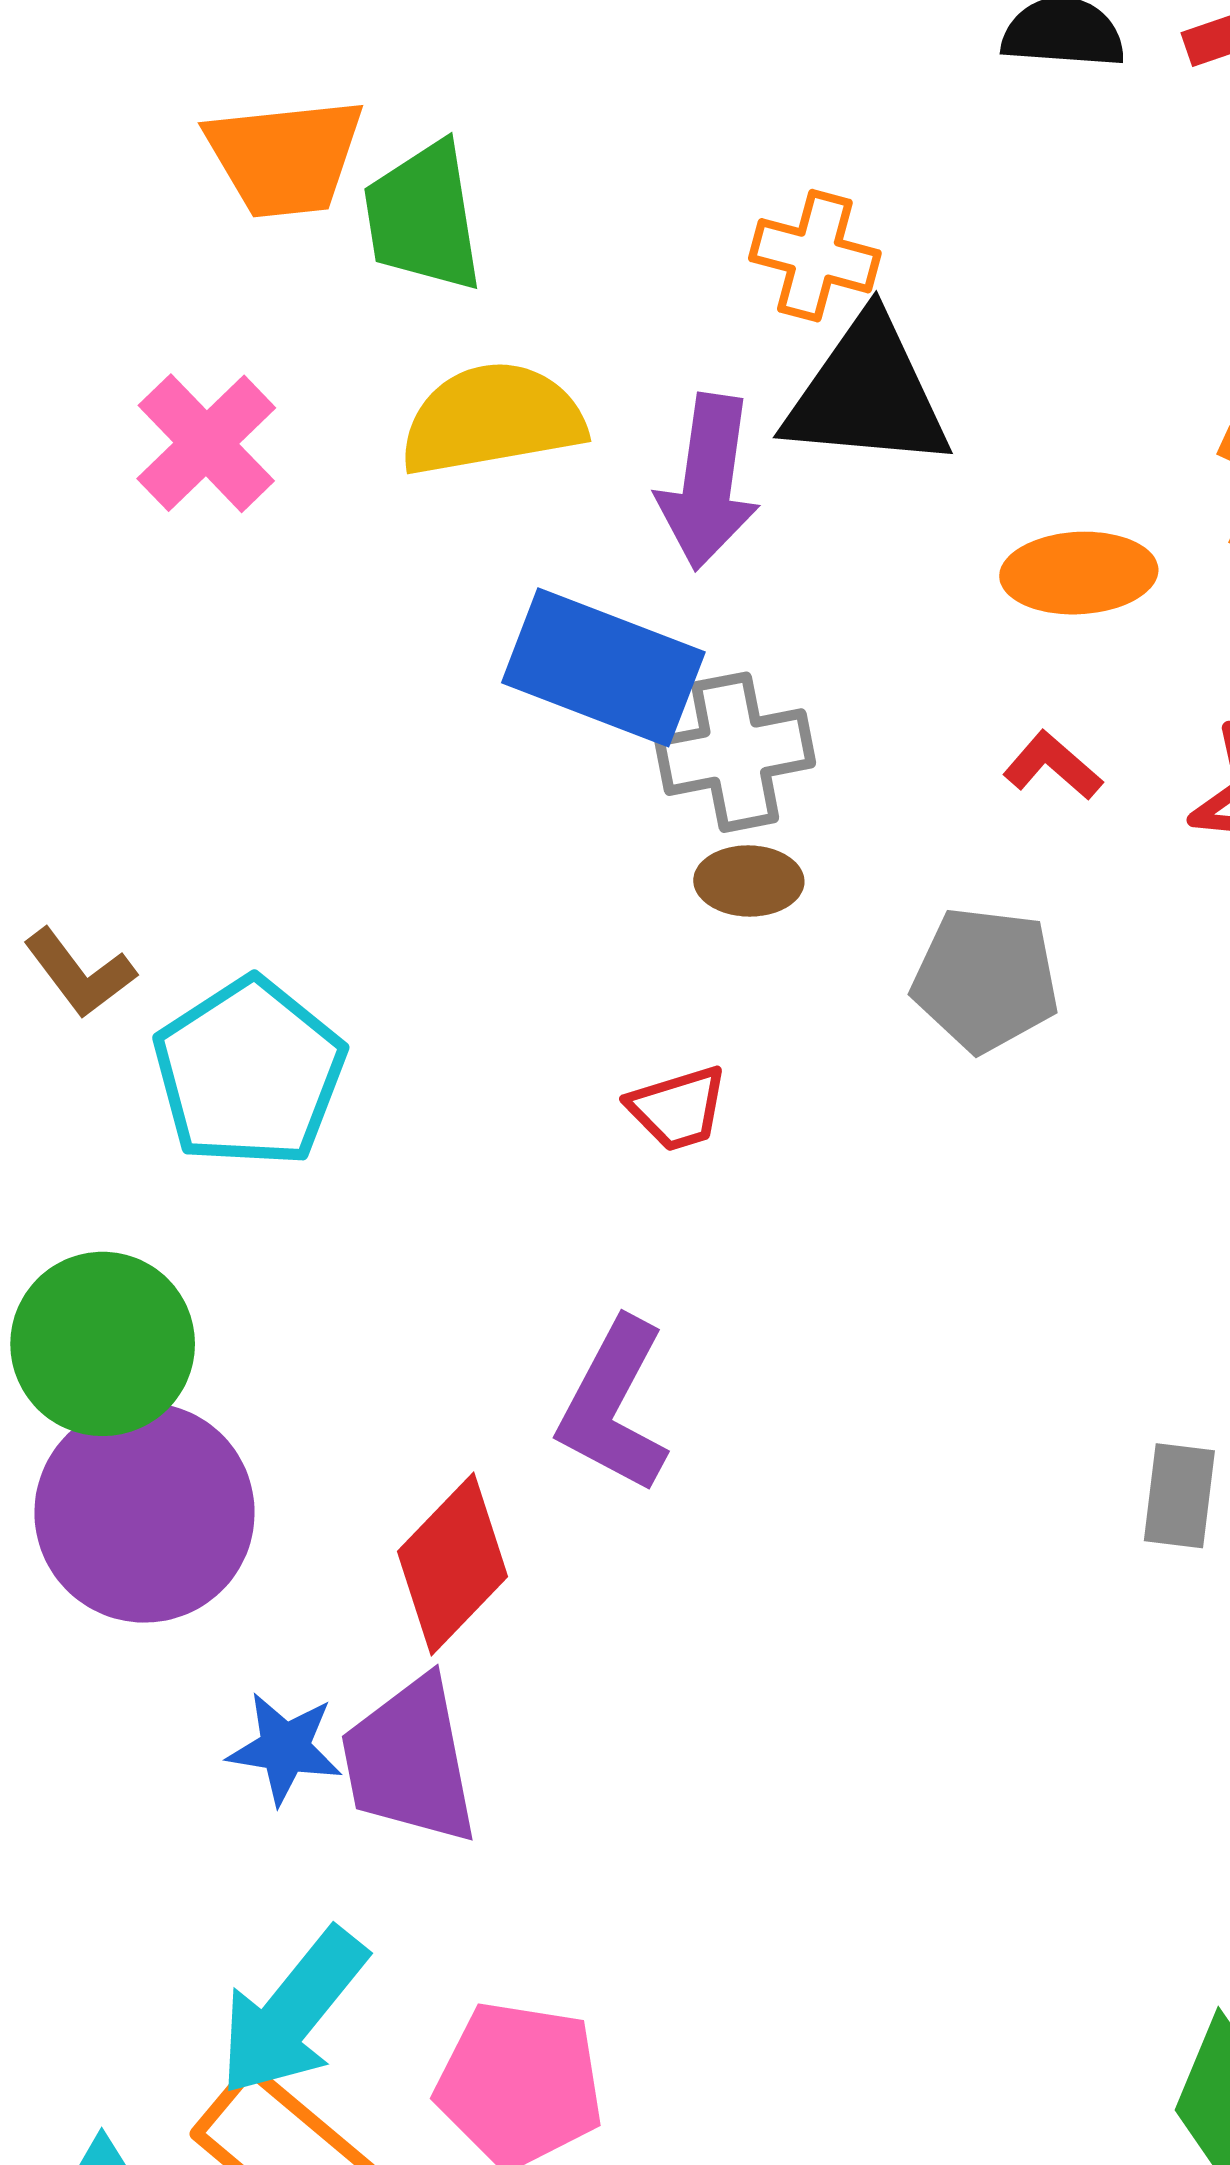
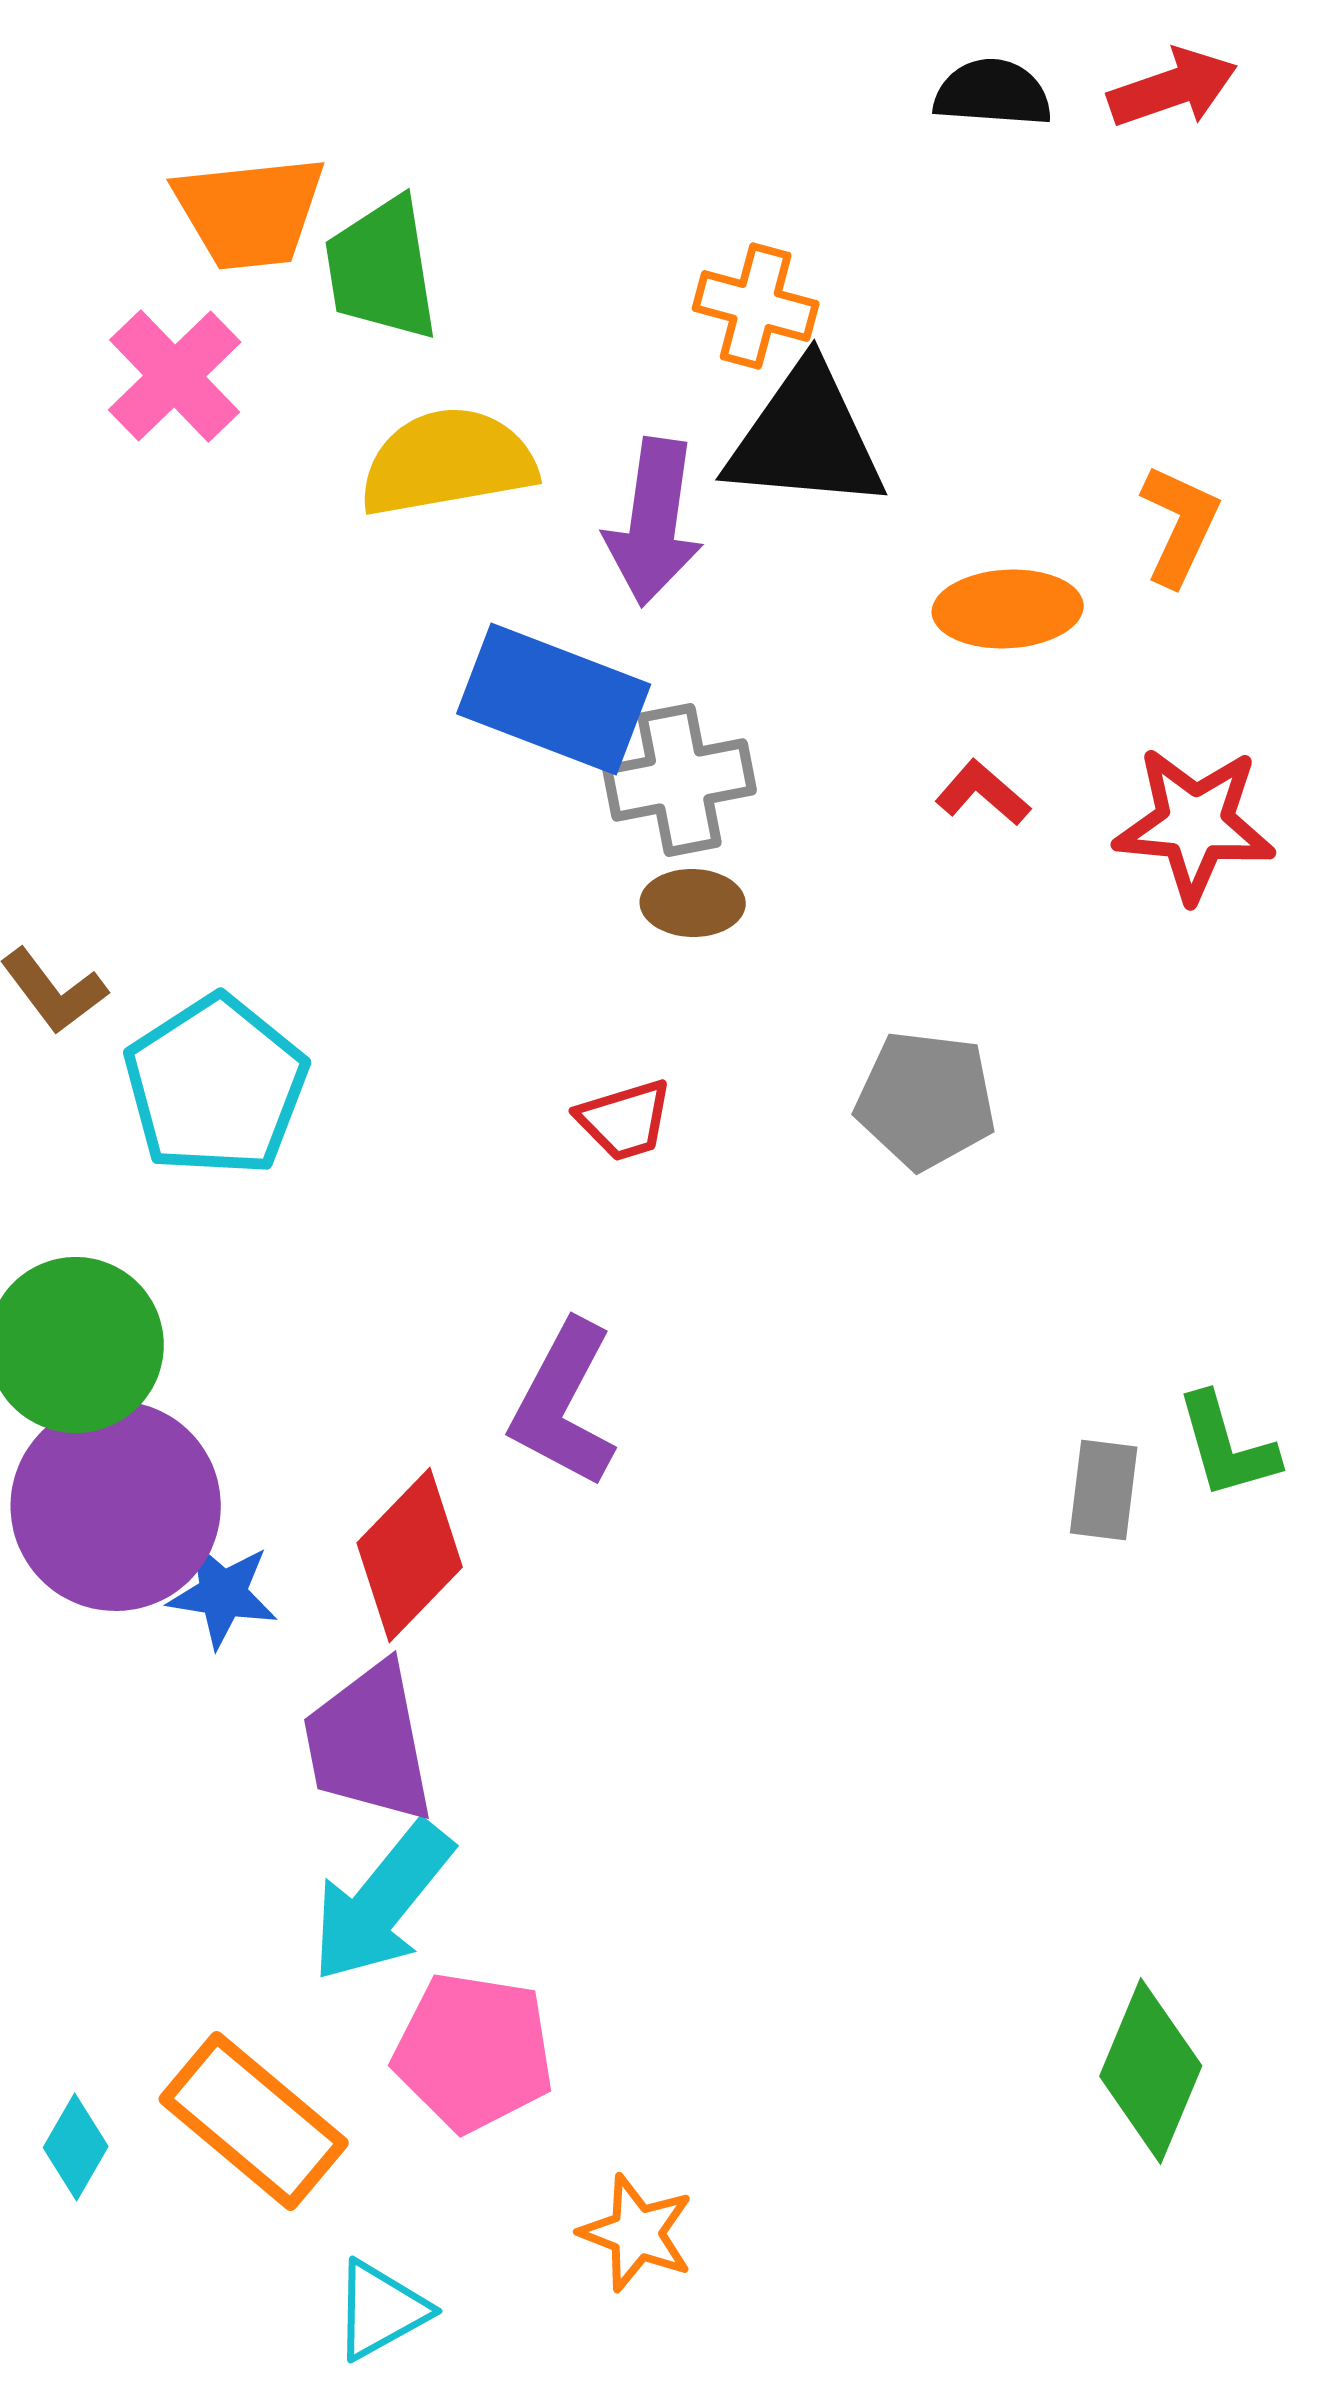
pink cross: (206, 443) -> (175, 376), moved
gray pentagon: (986, 979) -> (926, 1100), moved
blue star: (285, 1748) -> (223, 1594), moved
cyan arrow: (292, 2012) -> (382, 1902), moved

